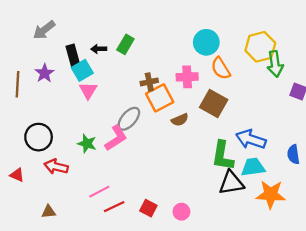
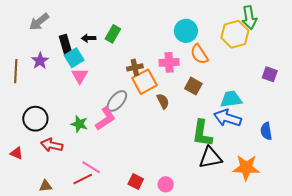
green arrow: (275, 64) -> (249, 18), moved
brown square: (214, 103) -> (193, 86), size x0.7
brown semicircle: (180, 120) -> (163, 101), turned -91
cyan trapezoid: (253, 167) -> (231, 99), moved
pink line: (99, 192) -> (91, 167), turned 60
red line: (114, 207) -> (83, 179), moved

